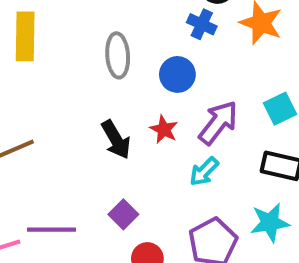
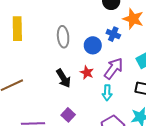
blue cross: (202, 24) -> (113, 34), moved
cyan arrow: (204, 171) -> (107, 93), turned -42

